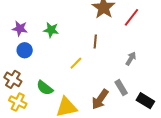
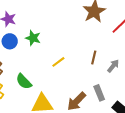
green star: (51, 30) -> (33, 38), moved
brown line: (95, 41) -> (94, 58), moved

